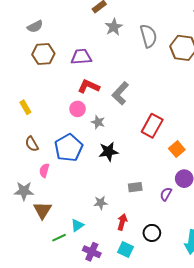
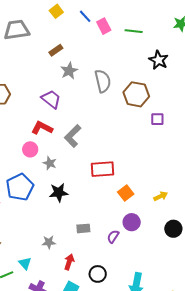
purple trapezoid: (81, 57) -> (51, 99), moved, turned 40
red rectangle: (152, 126) -> (103, 169), turned 55
cyan triangle: (77, 225) -> (25, 263), turned -40

